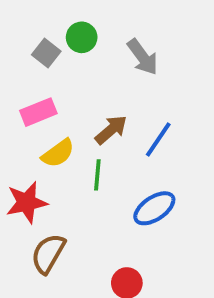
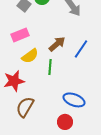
blue ellipse: (154, 208) -> (74, 100), moved, turned 55

